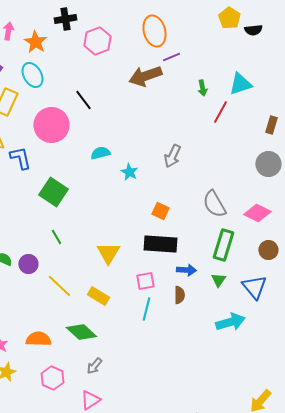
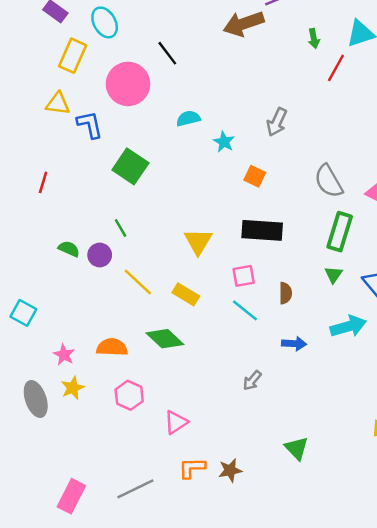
orange square: (160, 211) -> (255, 176), moved
green line: (56, 237) -> (121, 228), moved
blue arrow: (186, 270) -> (294, 344), moved
cyan line: (146, 309) -> (245, 310), turned -65
gray arrow: (94, 366) -> (252, 381), moved

